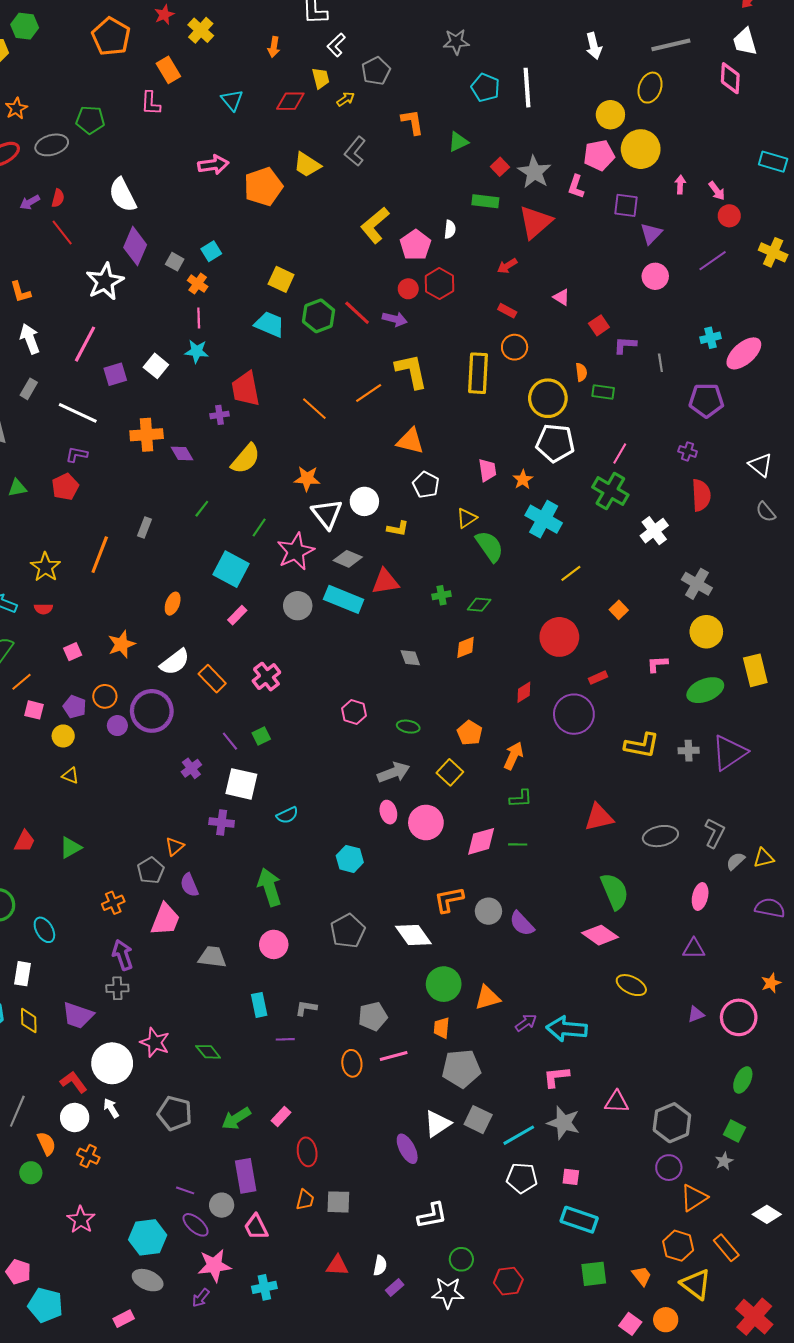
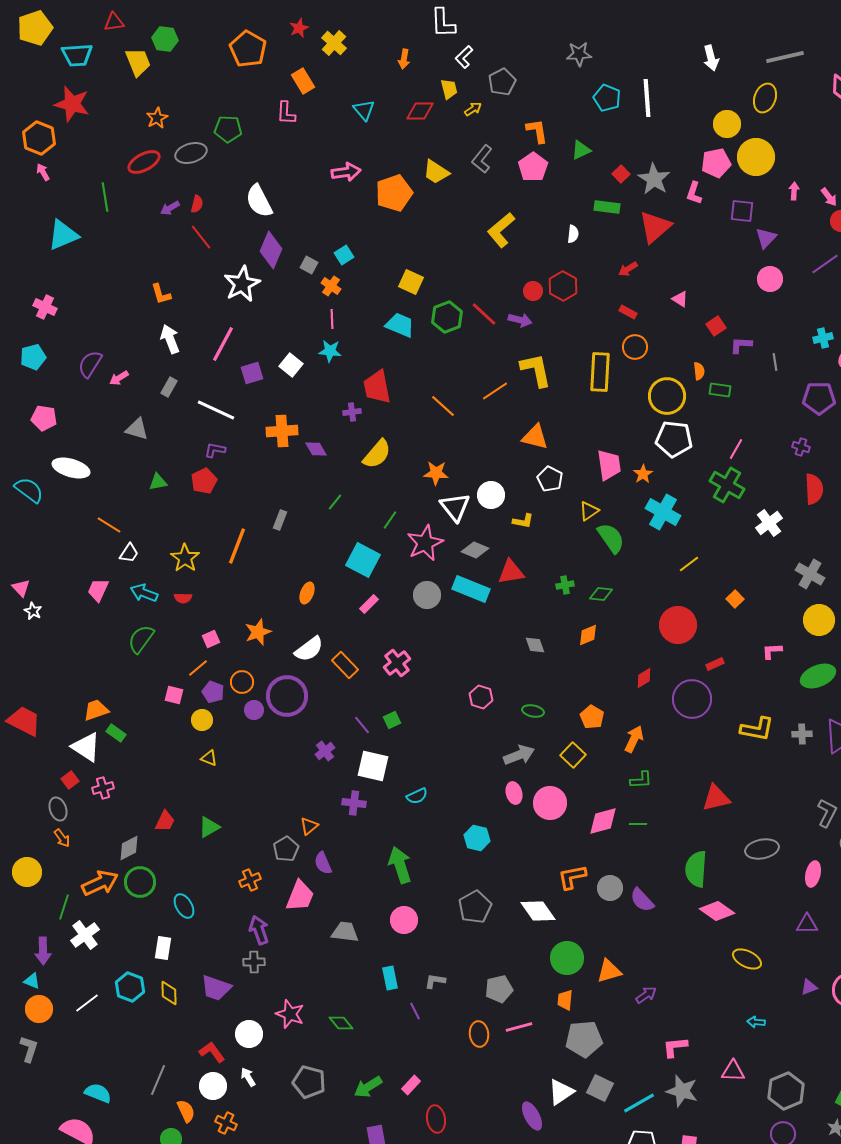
pink pentagon: (415, 245) -> (533, 167), moved
pink trapezoid: (487, 470) -> (609, 465), size x1.4
orange line: (21, 682) -> (198, 668), moved
gray ellipse: (660, 836) -> (762, 849), moved
green semicircle: (615, 891) -> (696, 869), moved, turned -153
cyan arrow: (567, 1029) -> (756, 1022), moved, size x0.5
purple line: (285, 1039) -> (415, 1011), turned 66
white circle: (112, 1063) -> (249, 1034), size x0.7

